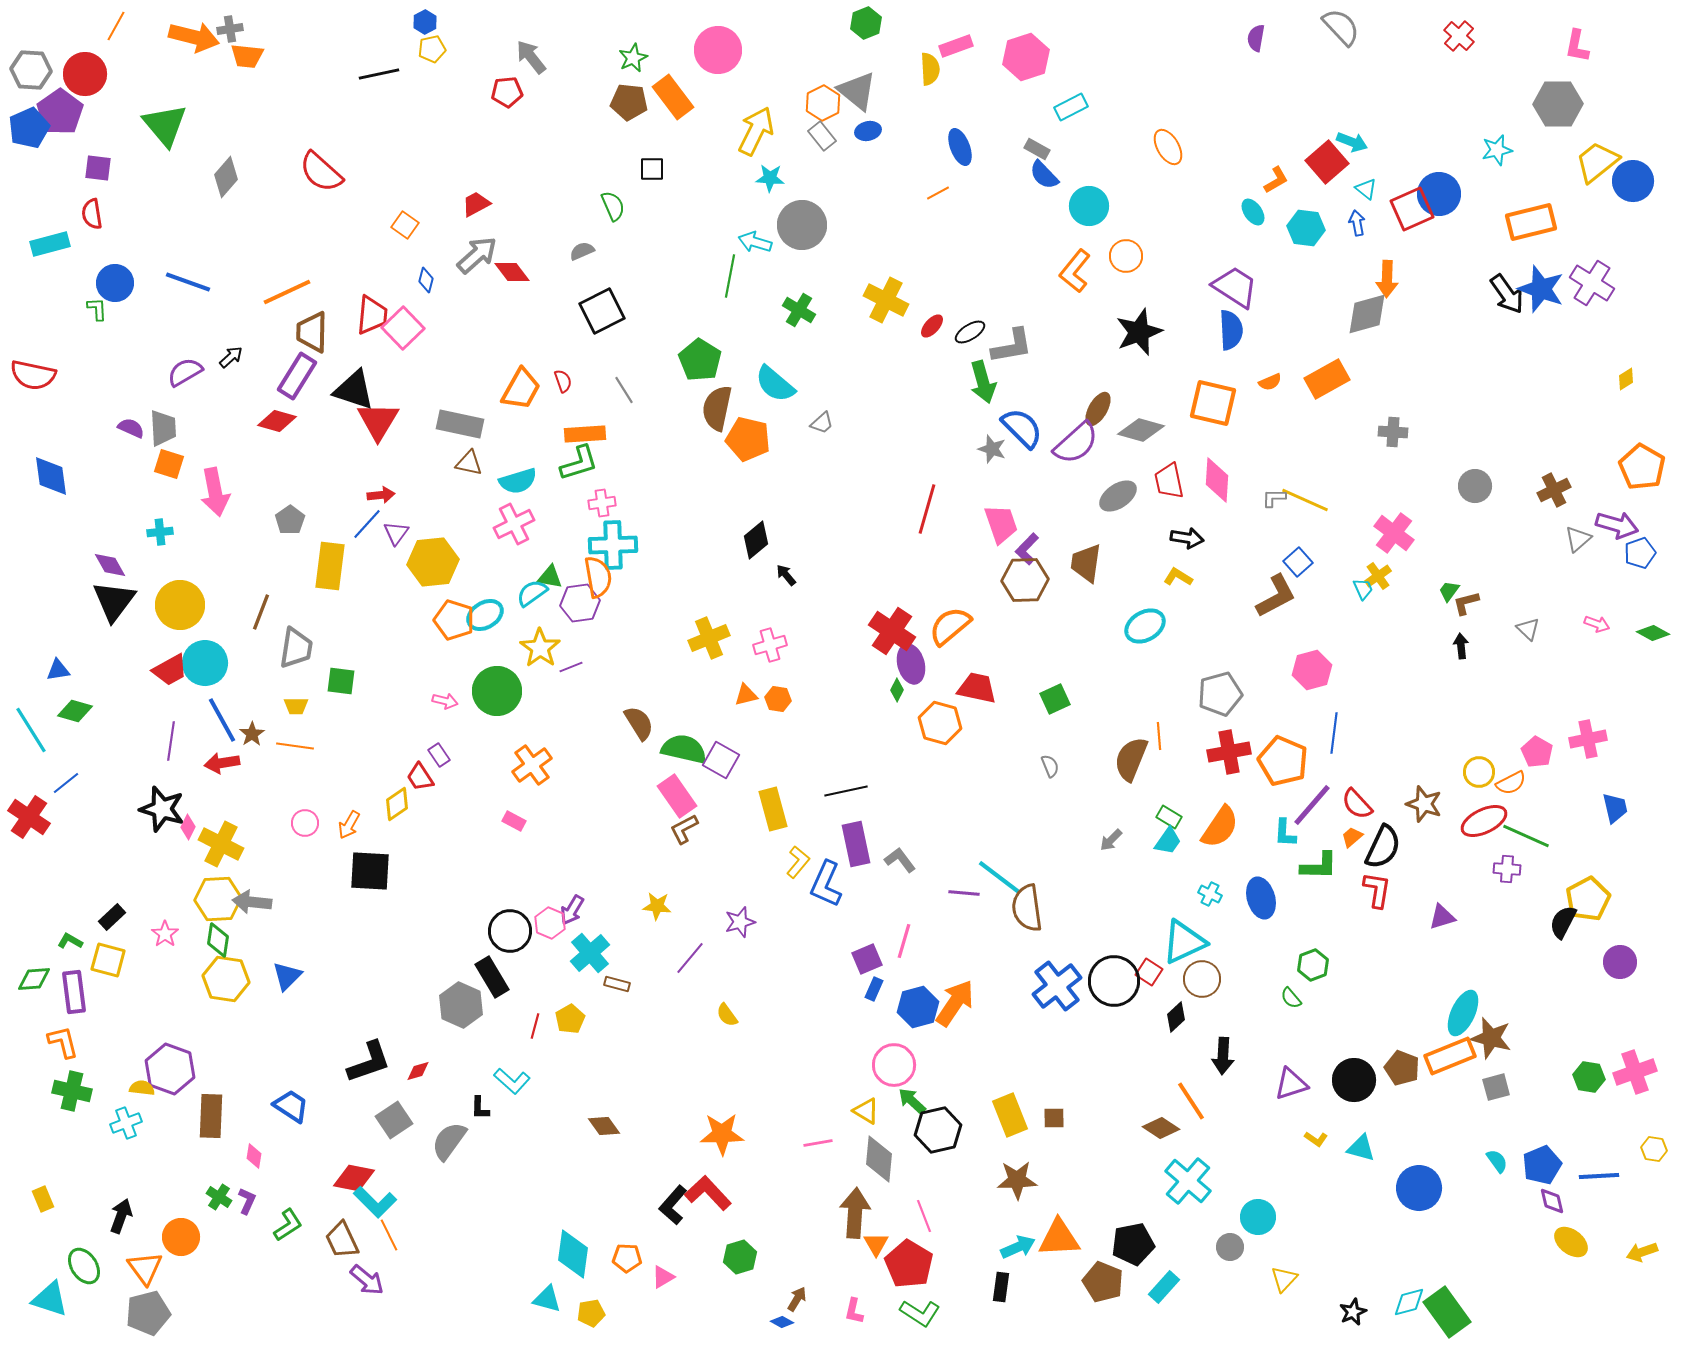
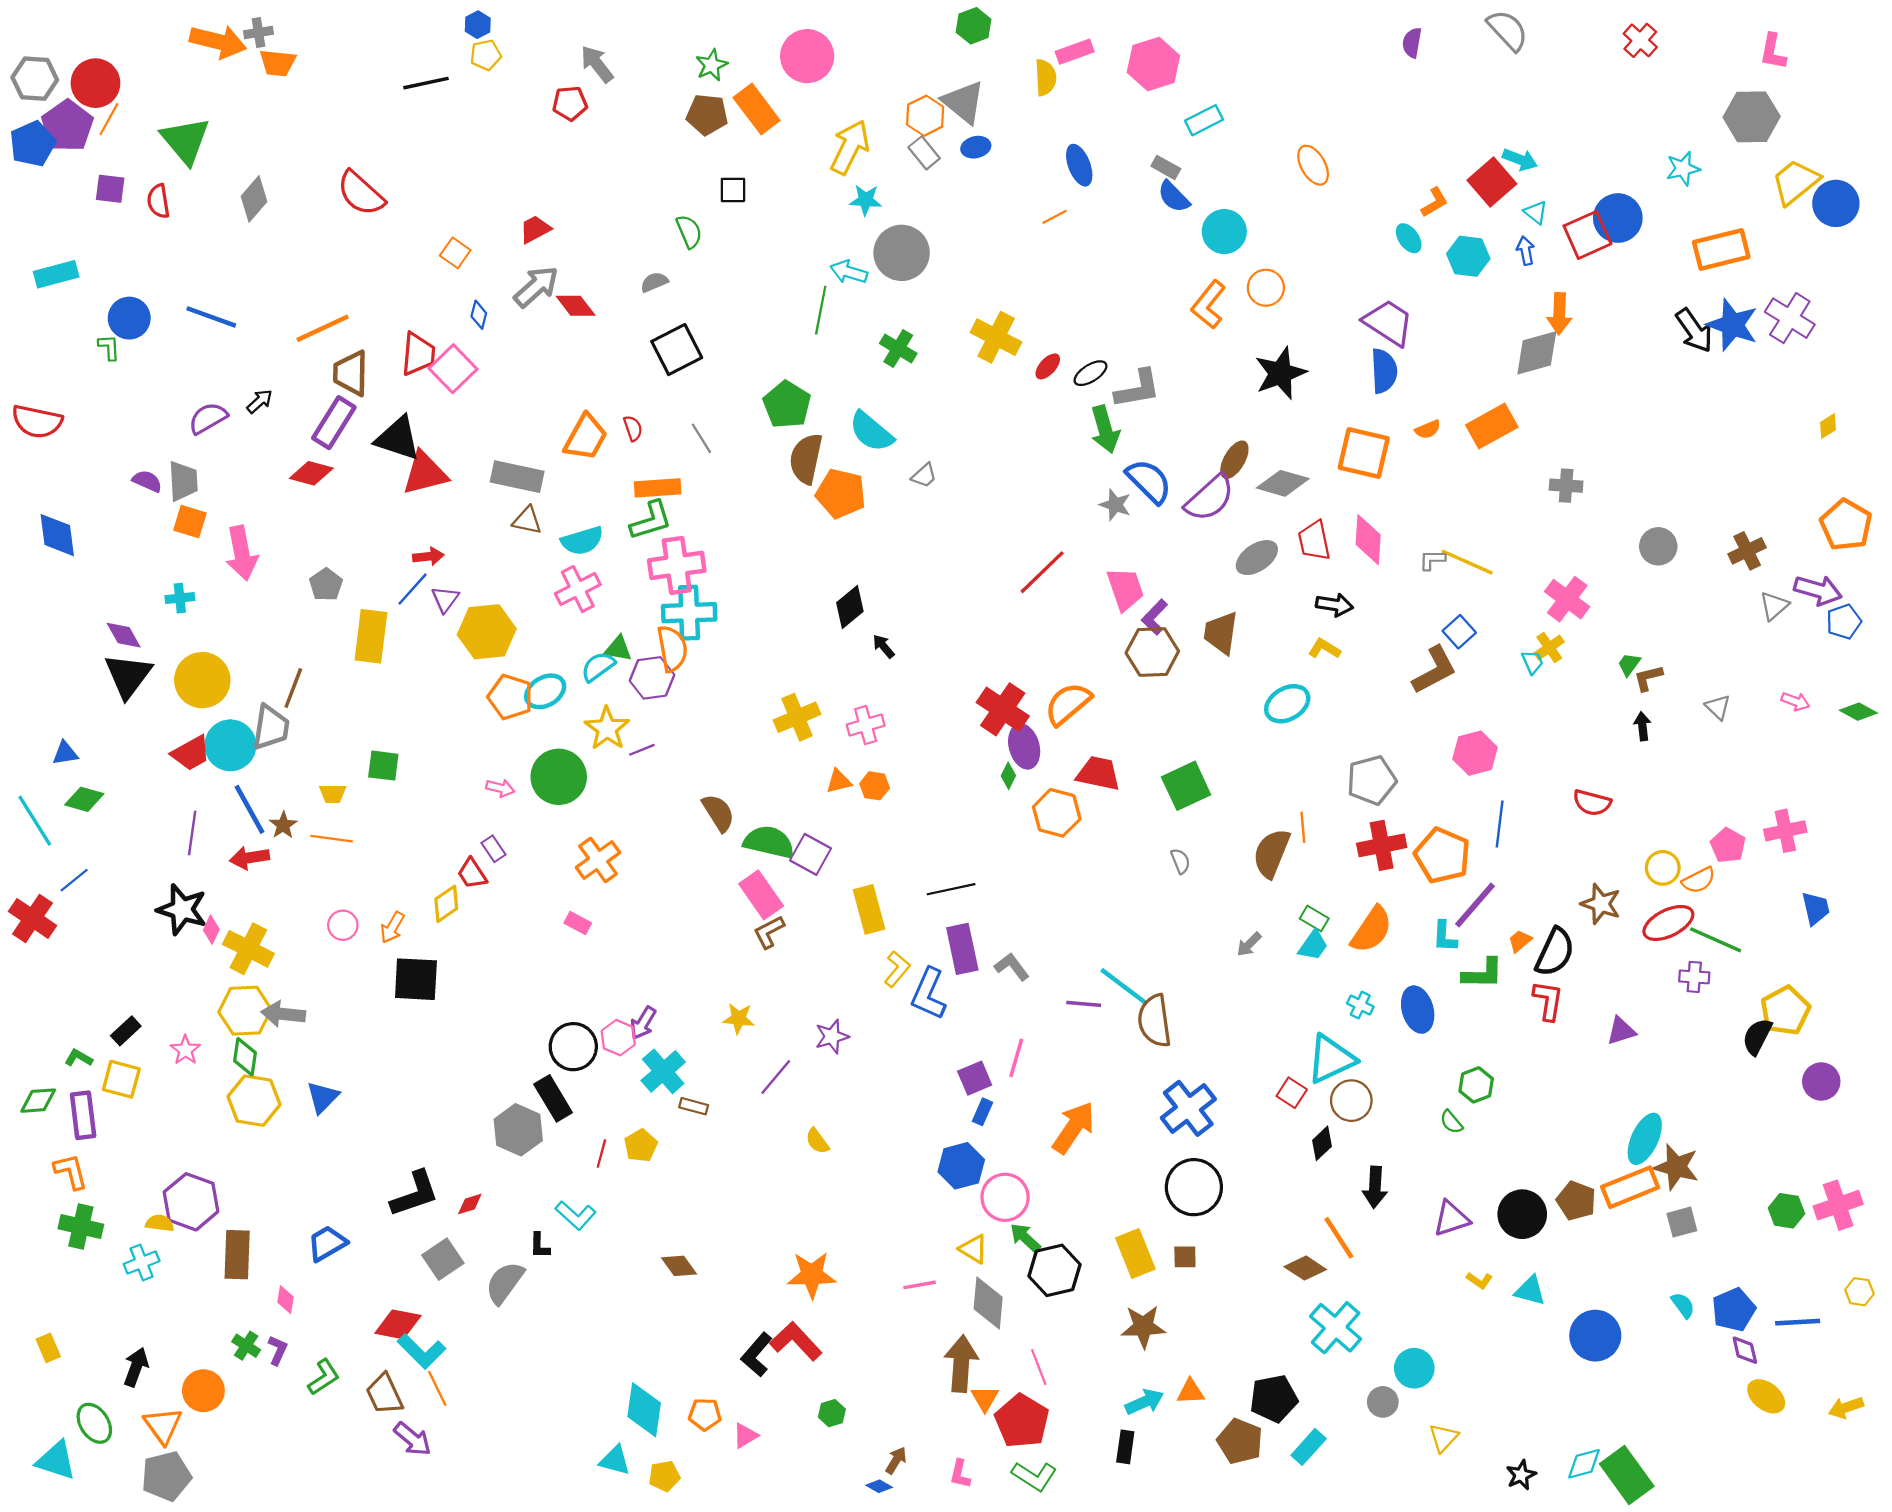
orange line: (116, 26) -> (109, 119), moved
red semicircle: (92, 214) -> (158, 201), moved
red triangle: (378, 421) -> (425, 473), turned 45
pink cross: (602, 503) -> (677, 565), size x1.8
red line: (927, 509) -> (1042, 572), turned 30
gray trapezoid: (296, 648) -> (271, 727), moved
green square: (1055, 699) -> (1186, 786), size x1.4
red semicircle: (1357, 804) -> (1592, 803), moved, turned -32
black circle: (1114, 981) -> (1194, 1187), moved
blue hexagon: (918, 1007) -> (961, 1166), moved
blue trapezoid: (291, 1106) -> (327, 1243), turned -63
orange triangle: (1059, 1238) -> (1191, 1392), size x0.6
green hexagon: (740, 1257) -> (832, 1413), size x0.7

